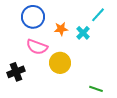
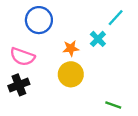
orange star: (61, 29) -> (71, 48), moved
pink semicircle: (37, 47) -> (22, 57), moved

